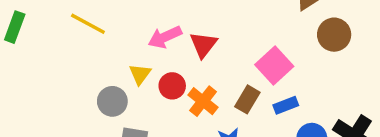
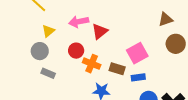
yellow triangle: (140, 74) -> (48, 31), moved
brown rectangle: (247, 99) -> (117, 69), turned 63
orange cross: (203, 101) -> (92, 64), turned -30

